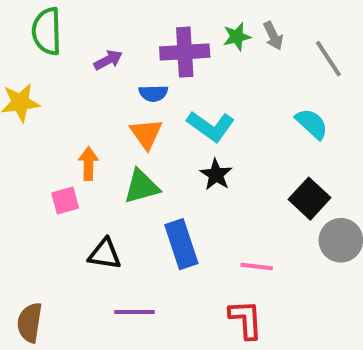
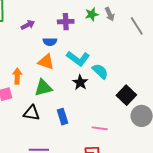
purple cross: (185, 52) -> (66, 22), size x0.7
cyan semicircle: (312, 124) -> (100, 71), moved
orange triangle: (146, 134) -> (46, 62), turned -36
blue rectangle: (181, 244) -> (63, 117), size x0.7
black triangle: (105, 254) -> (32, 113), moved

